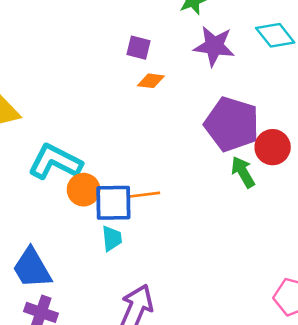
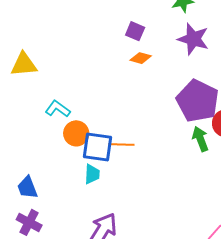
cyan L-shape: (55, 162) -> (58, 109), size x0.6
blue trapezoid: (32, 268) -> (27, 187), size x0.7

